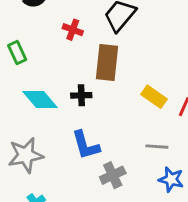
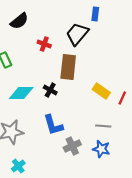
black cross: (81, 95) -> (50, 90), turned 32
cyan diamond: (40, 100) -> (21, 93), turned -50
blue star: (171, 179) -> (101, 149), moved

